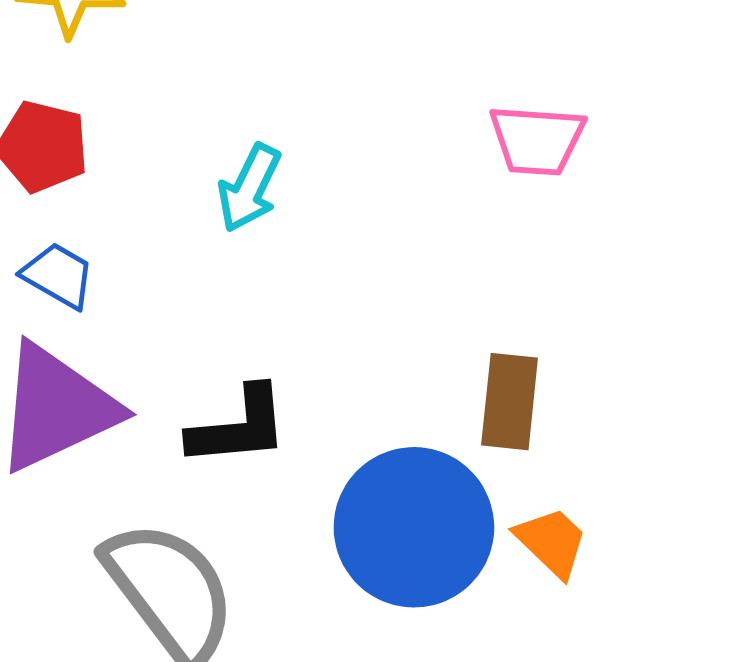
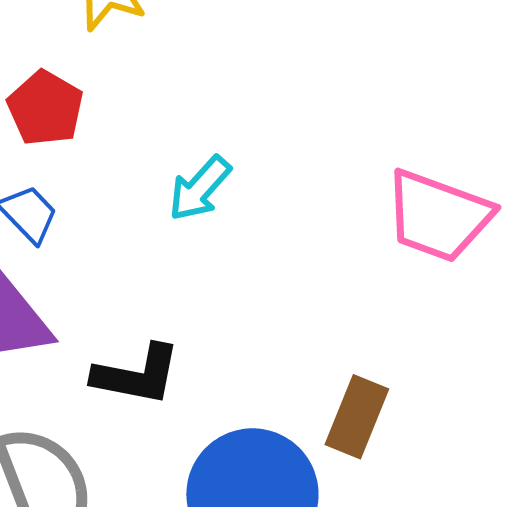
pink trapezoid: (537, 140) -> (438, 216), size x1.4

